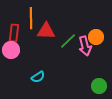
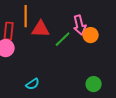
pink arrow: (85, 46) -> (80, 25), moved
cyan semicircle: (38, 77) -> (33, 84), moved

